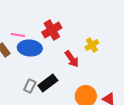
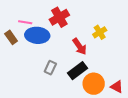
black rectangle: (48, 83) -> (78, 71), moved
gray rectangle: (30, 86) -> (50, 68), moved

